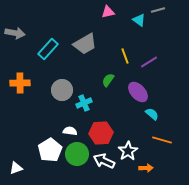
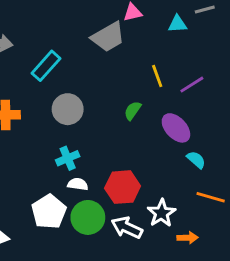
cyan triangle: (139, 20) -> (177, 24), turned -40
gray trapezoid: (85, 44) -> (108, 37), moved
gray circle: (62, 90) -> (68, 109), moved
cyan cross: (84, 103) -> (68, 158), moved

